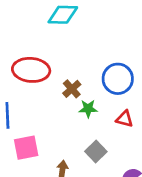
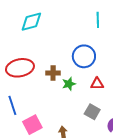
brown cross: (72, 89) -> (53, 73), turned -32
gray square: (96, 152) -> (92, 112), moved

